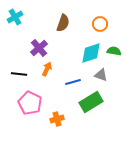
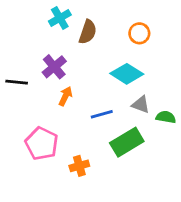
cyan cross: (15, 17) -> (60, 18), moved
green semicircle: (114, 51) -> (166, 117), moved
cyan diamond: (91, 53) -> (127, 74), turned 50
black line: (19, 74) -> (17, 82), moved

